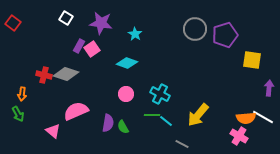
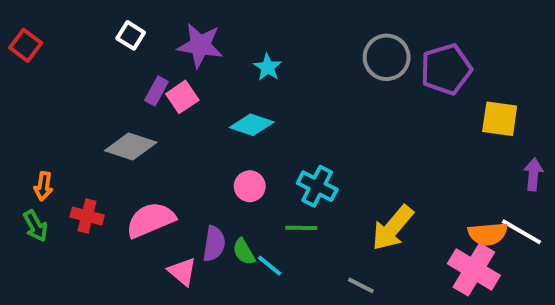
red cross: (44, 75) -> (87, 216), moved
cyan line: (166, 121) -> (270, 266), moved
pink triangle: (53, 131) -> (182, 272), moved
pink cross: (239, 136) -> (474, 270), size x1.4

